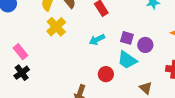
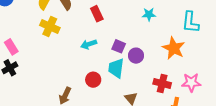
yellow cross: (56, 27) -> (50, 26), turned -30
cyan trapezoid: (127, 60) -> (116, 68), turned 55

